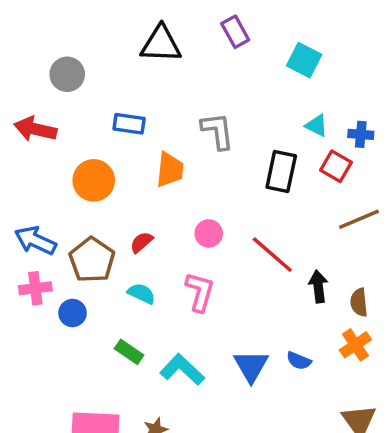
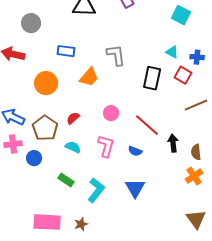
cyan square: (304, 60) -> (181, 15), moved
orange trapezoid: (170, 170) -> (89, 77), turned 35
blue semicircle: (299, 361) -> (135, 151), moved
cyan L-shape: (182, 370) -> (96, 190), turned 85

